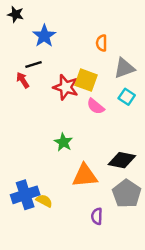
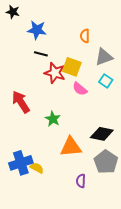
blue star: (44, 36) -> (37, 30), turned -30
black line: (33, 65) -> (41, 54), moved, turned 32
red arrow: (23, 80) -> (21, 102), moved, size x1.6

